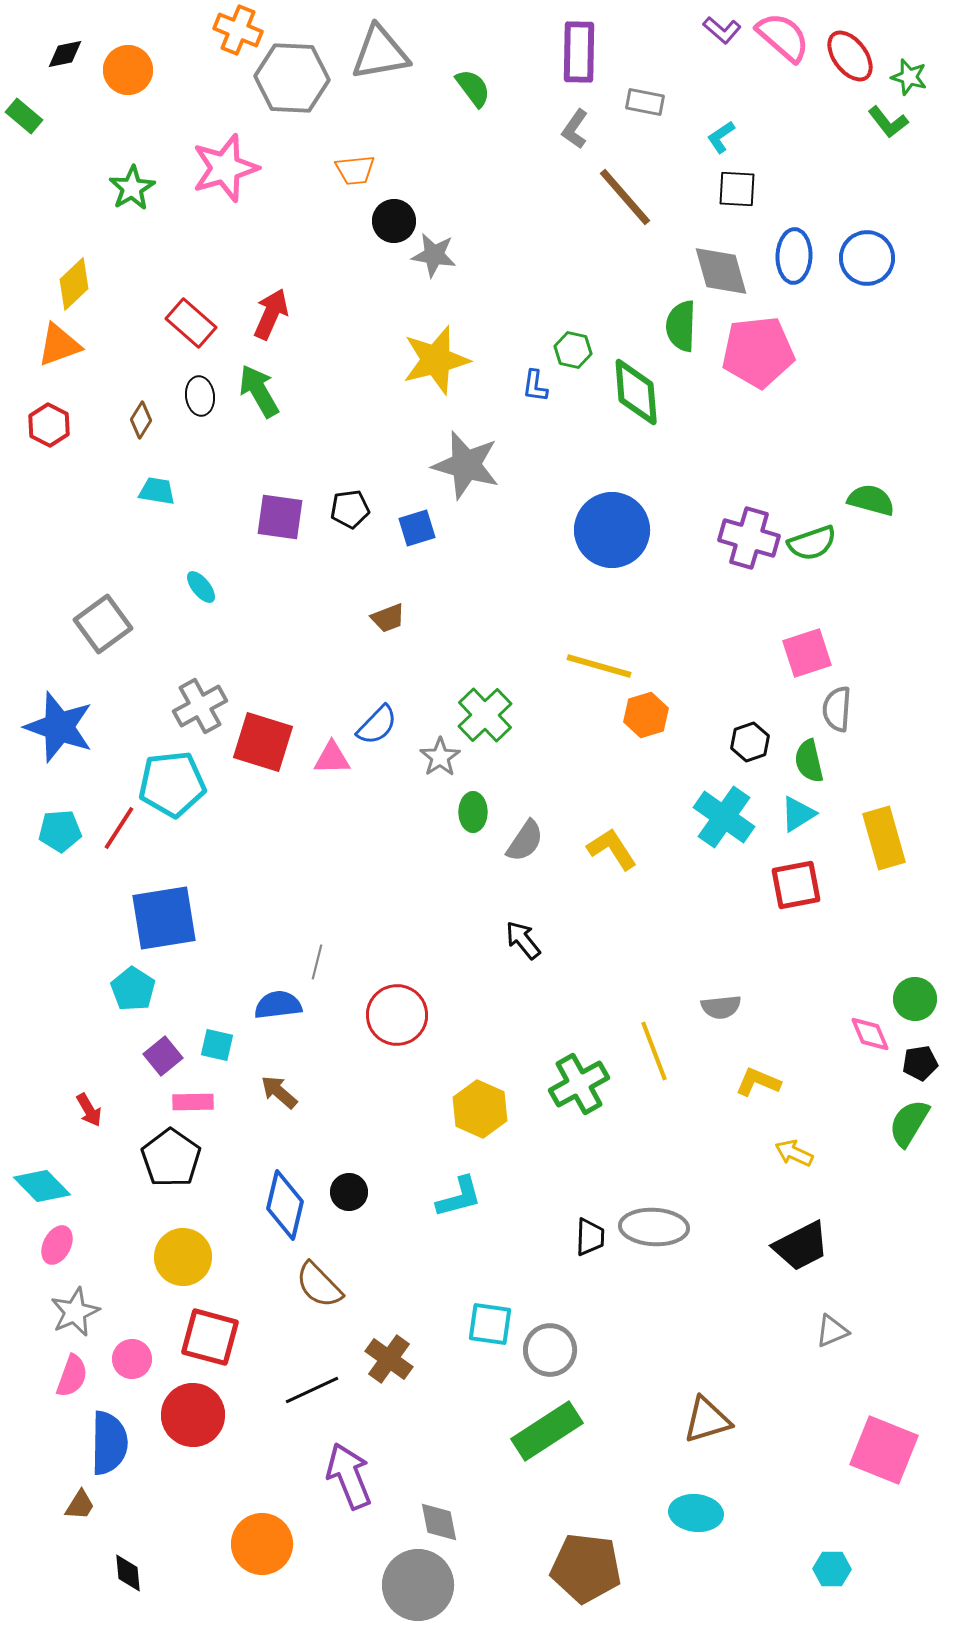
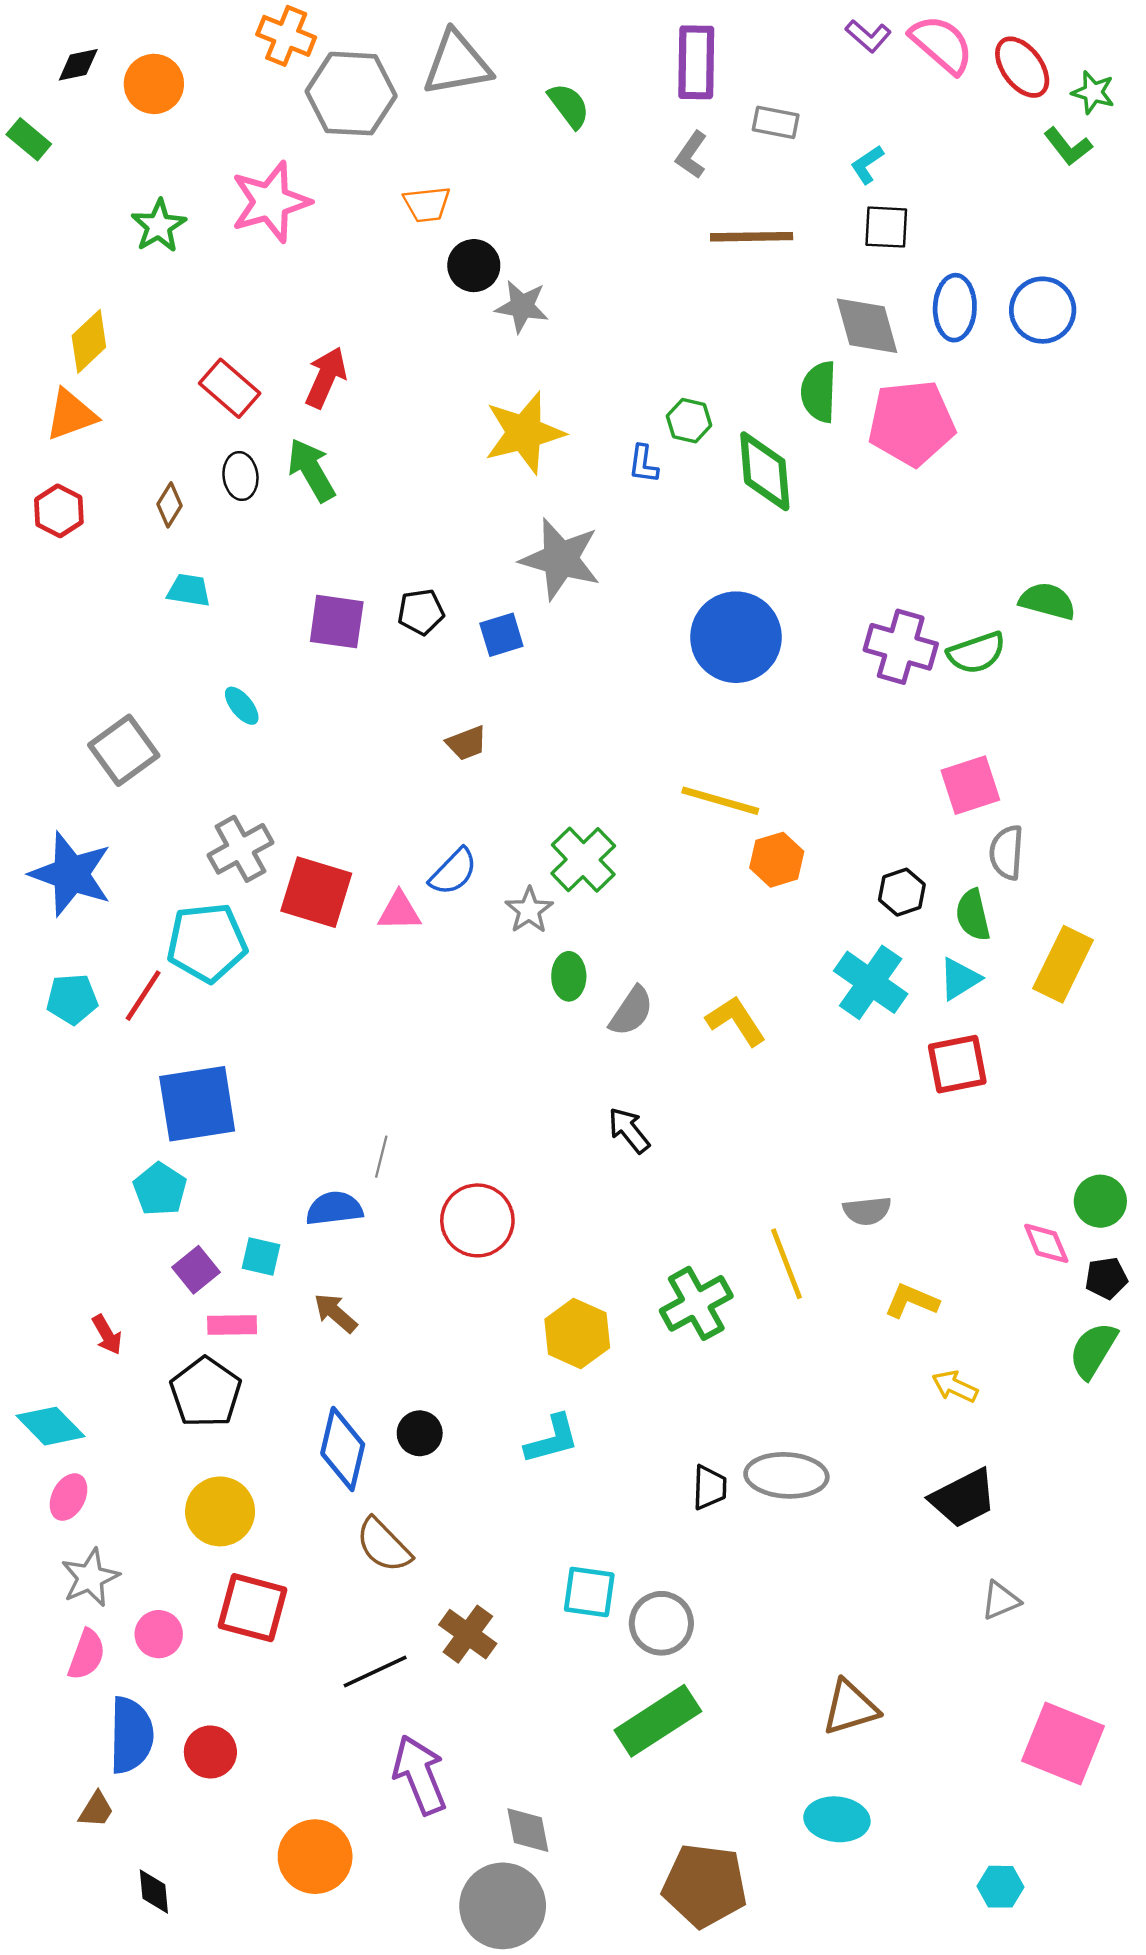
brown line: (625, 197) -> (752, 237), turned -50
yellow rectangle: (884, 838) -> (1063, 964), moved, turned 42
red circle: (193, 1415) -> (210, 1752), moved, size x0.7

